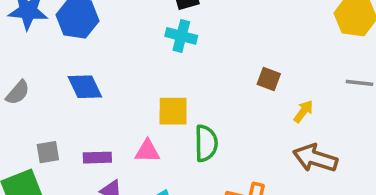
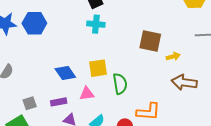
brown square: (269, 79) -> (150, 41), size x1.6
blue diamond: (85, 87) -> (65, 73), moved
yellow arrow: (303, 111) -> (173, 56), turned 48

